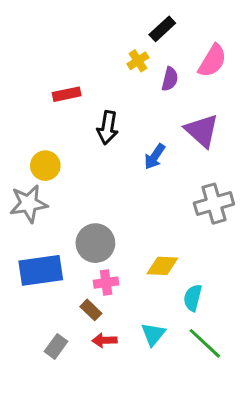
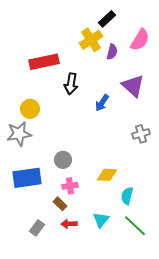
yellow cross: (138, 61) -> (91, 40), size x1.6
red rectangle: (67, 94) -> (44, 62), size x1.6
gray cross: (214, 204) -> (141, 134), size x0.7
gray circle: (95, 243) -> (63, 160), size x0.7

